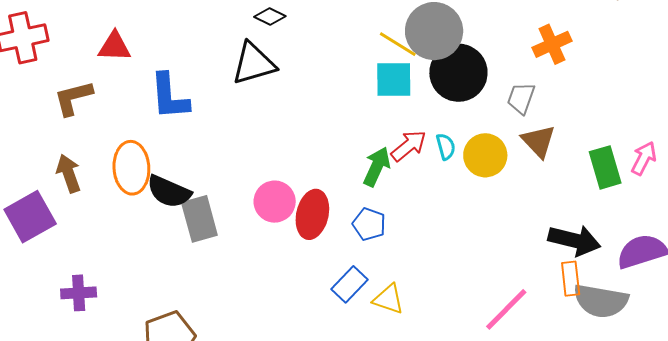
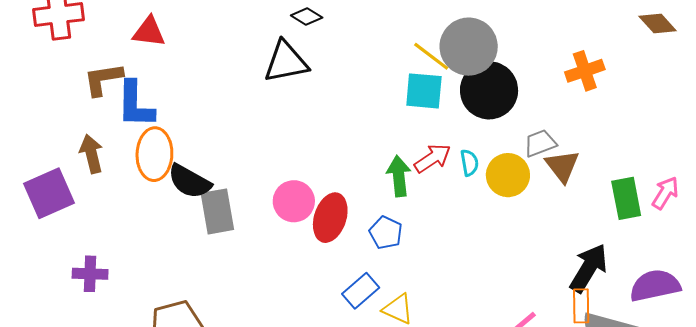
blue L-shape: (169, 96) -> (135, 104), moved
gray trapezoid: (521, 98) -> (540, 143), moved, turned 44
green arrow: (377, 167) -> (399, 176), turned -36
black arrow: (574, 240) -> (589, 268), turned -78

